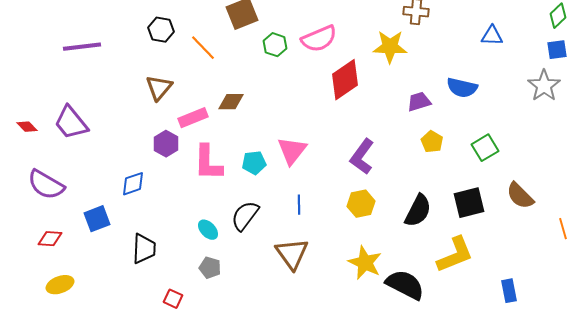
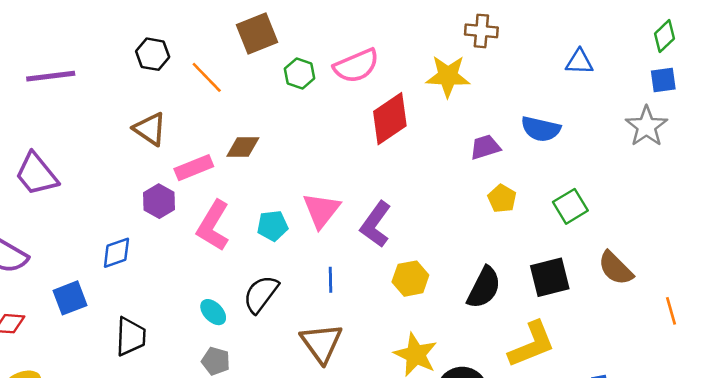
brown triangle: (159, 88) -> (150, 129), turned -36
purple L-shape: (362, 157) -> (376, 224), moved
pink L-shape: (208, 163) -> (213, 226), turned 30

